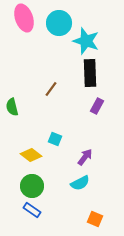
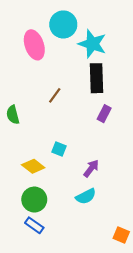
pink ellipse: (24, 18) -> (34, 45), moved
orange square: (95, 219) -> (121, 235), moved

